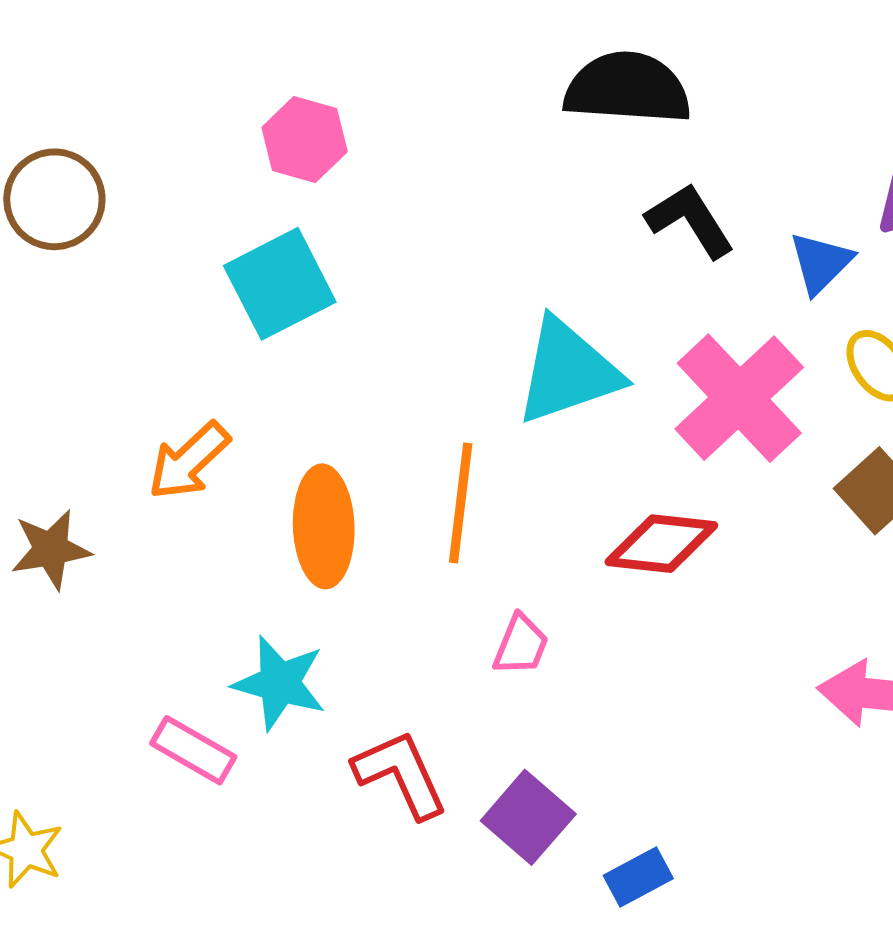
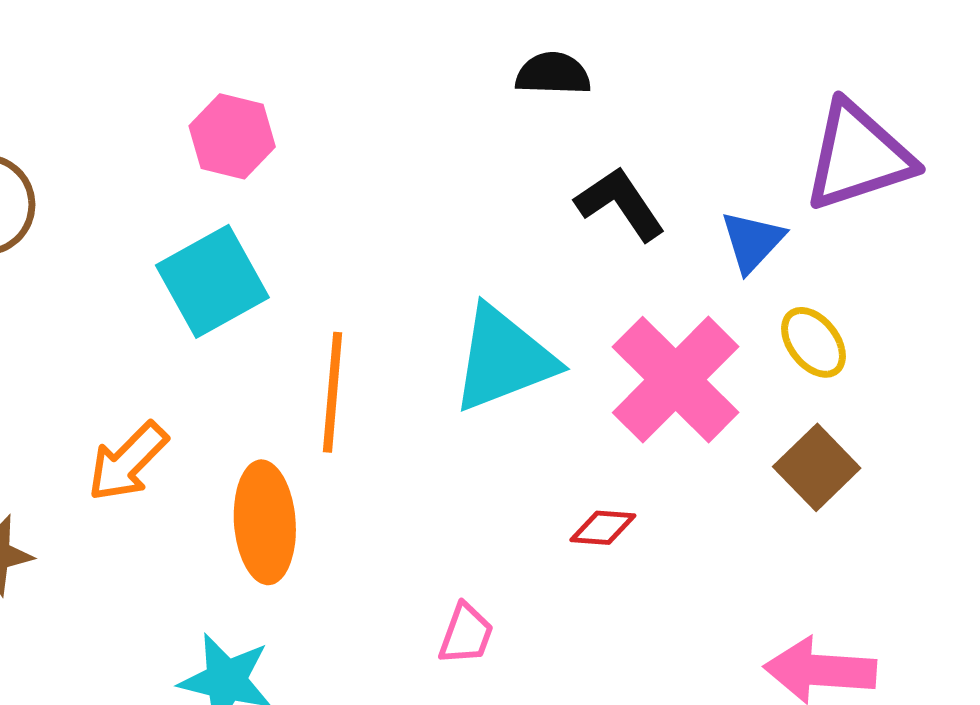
black semicircle: (627, 88) -> (553, 74), size x0.6
orange line: (461, 503) -> (333, 392), moved
red diamond: (661, 544) -> (603, 528), size x0.6

